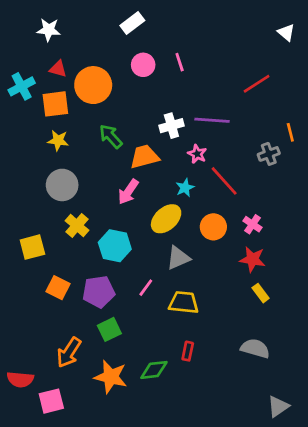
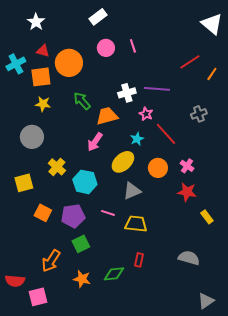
white star: (49, 30) -> (36, 22), turned 30
white triangle: (286, 32) -> (212, 24), size x1.6
orange line: (290, 132) -> (212, 74), moved, turned 48
gray circle: (62, 185) -> (32, 137), moved
pink line: (146, 288) -> (108, 213), turned 72
yellow rectangle: (261, 293) -> (207, 217), moved
orange star: (111, 377) -> (82, 279), size x0.7

